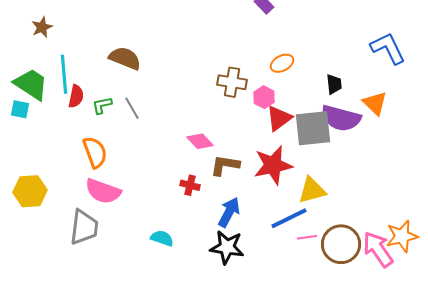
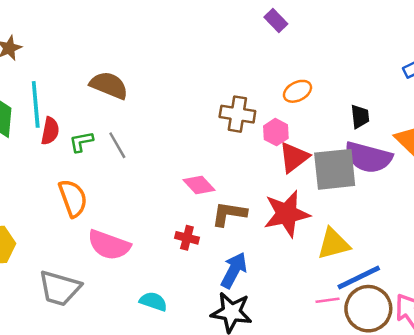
pink semicircle: (103, 191) -> (109, 245), moved
blue line: (289, 218) -> (359, 277), moved
gray trapezoid: (84, 227) -> (60, 288), turned 99

